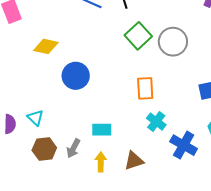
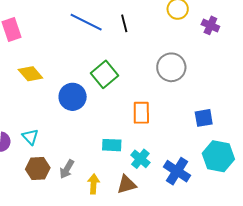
green square: (138, 36) -> (105, 74), moved
yellow diamond: (46, 46) -> (30, 74), moved, turned 35
cyan cross: (156, 122) -> (140, 159), moved
cyan rectangle: (102, 130) -> (112, 145), moved

